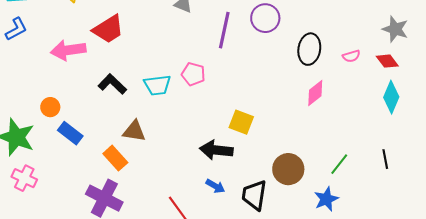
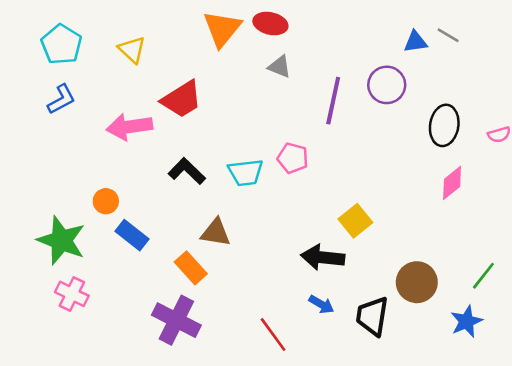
yellow square: (241, 122) -> (355, 221), turned 30

